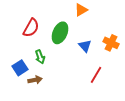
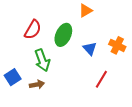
green arrow: (40, 57) -> (42, 60), size x1.5
blue square: (20, 68) -> (13, 77), moved

